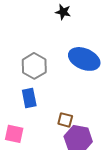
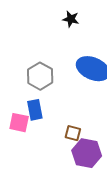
pink square: (14, 134) -> (19, 123), moved

